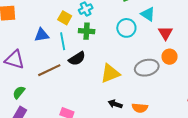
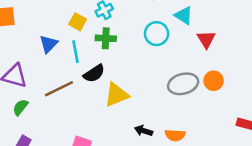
blue triangle: (42, 35) -> (49, 44), turned -35
orange circle: (170, 57) -> (214, 81), moved
yellow triangle: (110, 73) -> (116, 95), moved
green semicircle: (19, 92) -> (20, 107), moved

